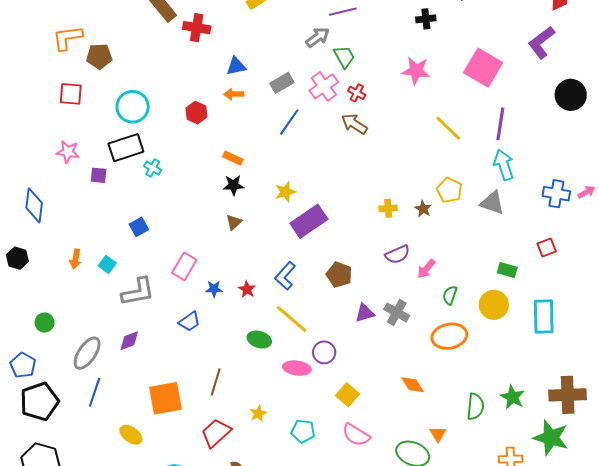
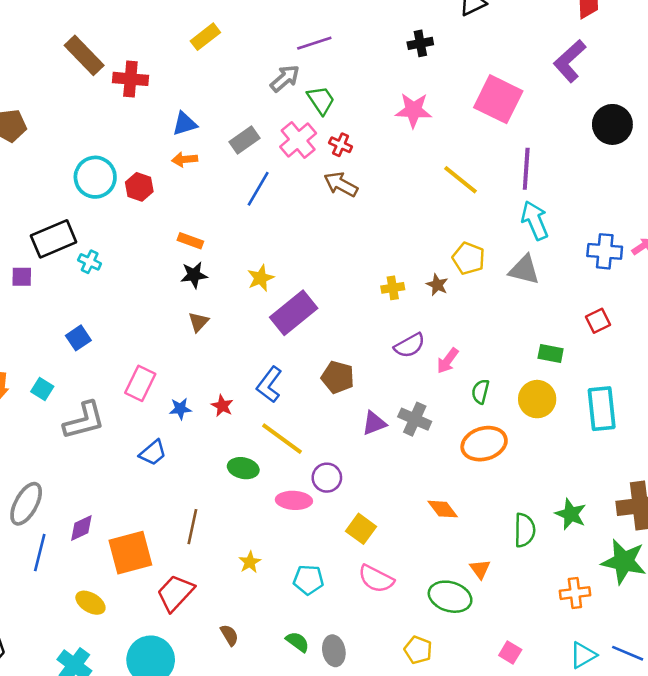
cyan circle: (133, 107) -> (95, 177), moved
purple diamond: (129, 341) -> (81, 528), moved
red trapezoid: (216, 433) -> (175, 593), moved

